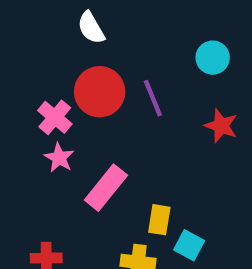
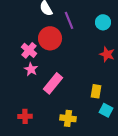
purple line: (153, 98) -> (69, 20), moved
yellow rectangle: (159, 220) -> (96, 91), moved
cyan square: (189, 245) -> (106, 110), moved

